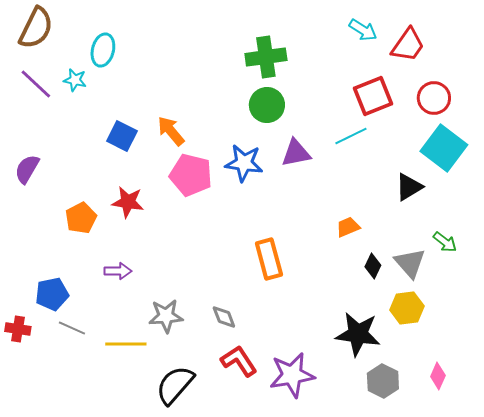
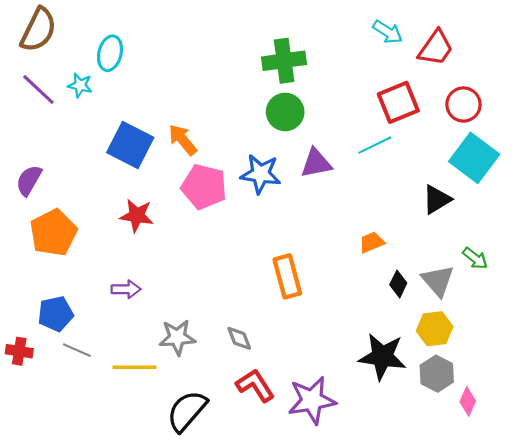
blue square: (122, 136) -> (130, 145), size x1.4
orange pentagon: (81, 218) -> (53, 233), moved, size x1.4
gray hexagon: (383, 381) -> (437, 374), moved

